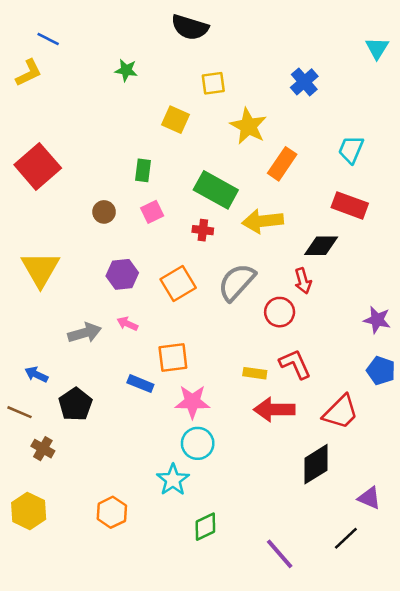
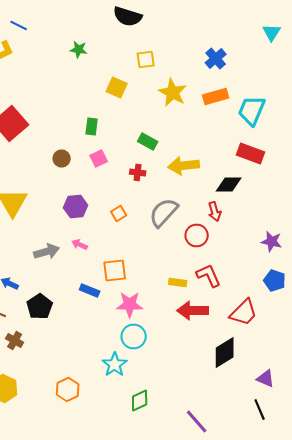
cyan trapezoid: (351, 150) -> (252, 110), size x1.4
orange rectangle: (282, 164) -> (216, 96), moved, turned 40
green rectangle: (216, 190) -> (148, 142), size x0.6
orange square: (178, 283) -> (119, 214), size x0.6
black line: (346, 538) -> (260, 410), moved, turned -70

